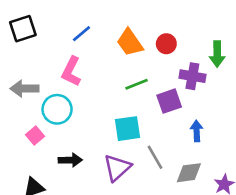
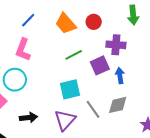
green arrow: (217, 54) -> (133, 15), moved
blue arrow: (197, 131) -> (120, 76), moved
gray diamond: (189, 173) -> (118, 105), moved

